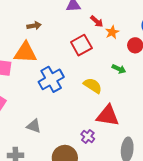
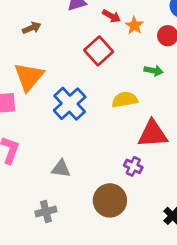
brown arrow: (34, 26) -> (32, 28), moved
orange triangle: (25, 53) -> (29, 77), turned -40
yellow semicircle: (93, 86) -> (125, 100), turned -30

